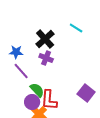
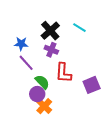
cyan line: (76, 28) -> (79, 28), moved
purple square: (86, 93) -> (92, 85), turned 30
red L-shape: (49, 100) -> (63, 73), moved

